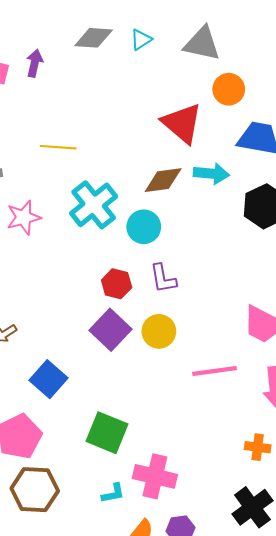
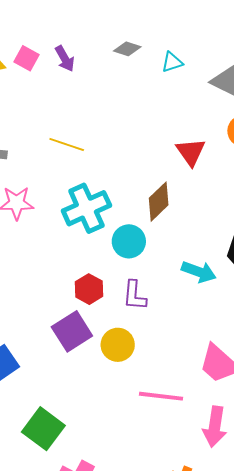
gray diamond: (94, 38) -> (127, 49), size x0.7
purple arrow: (34, 63) -> (65, 59), turned 124
red triangle: (182, 123) -> (191, 152), size x0.7
cyan arrow: (211, 174) -> (199, 272), moved
brown diamond: (163, 180) -> (159, 202), turned -51

